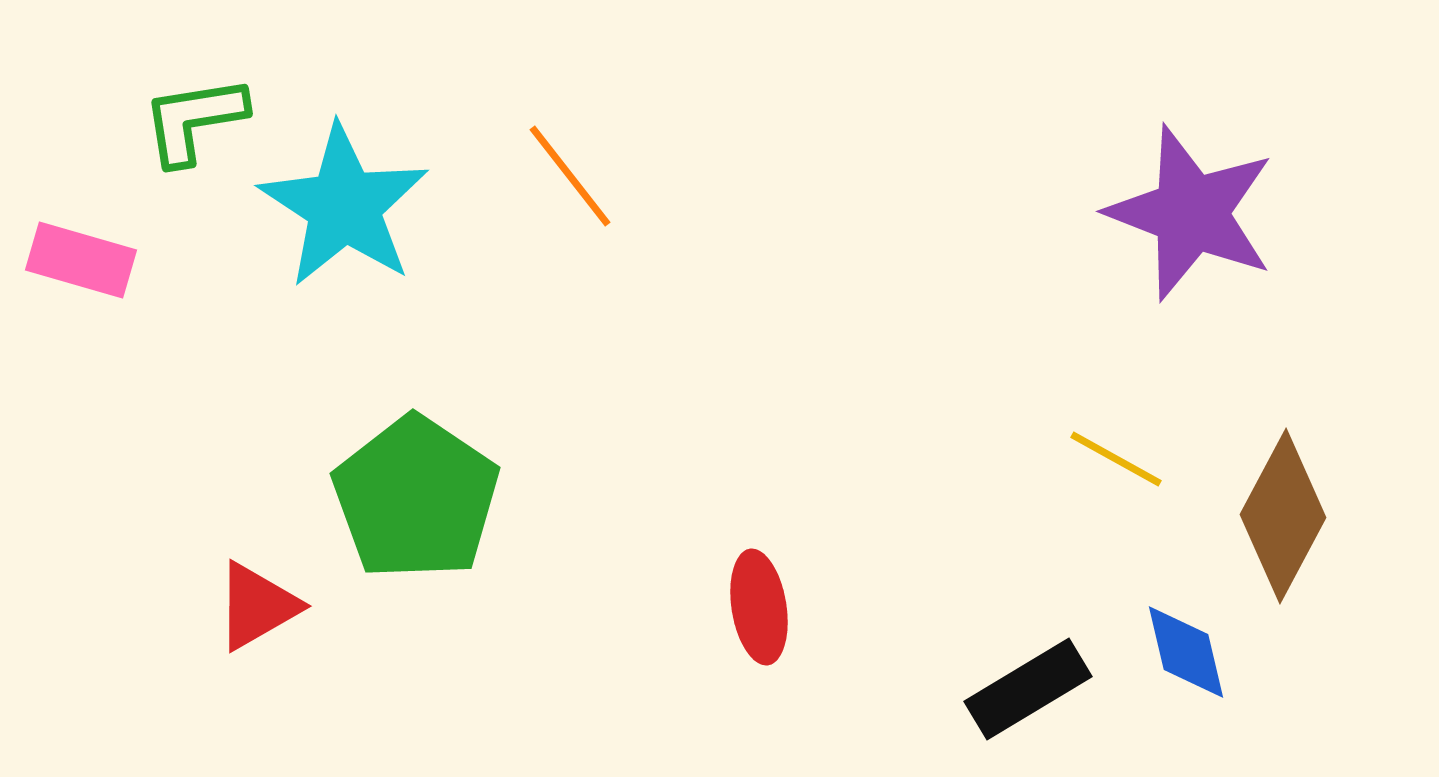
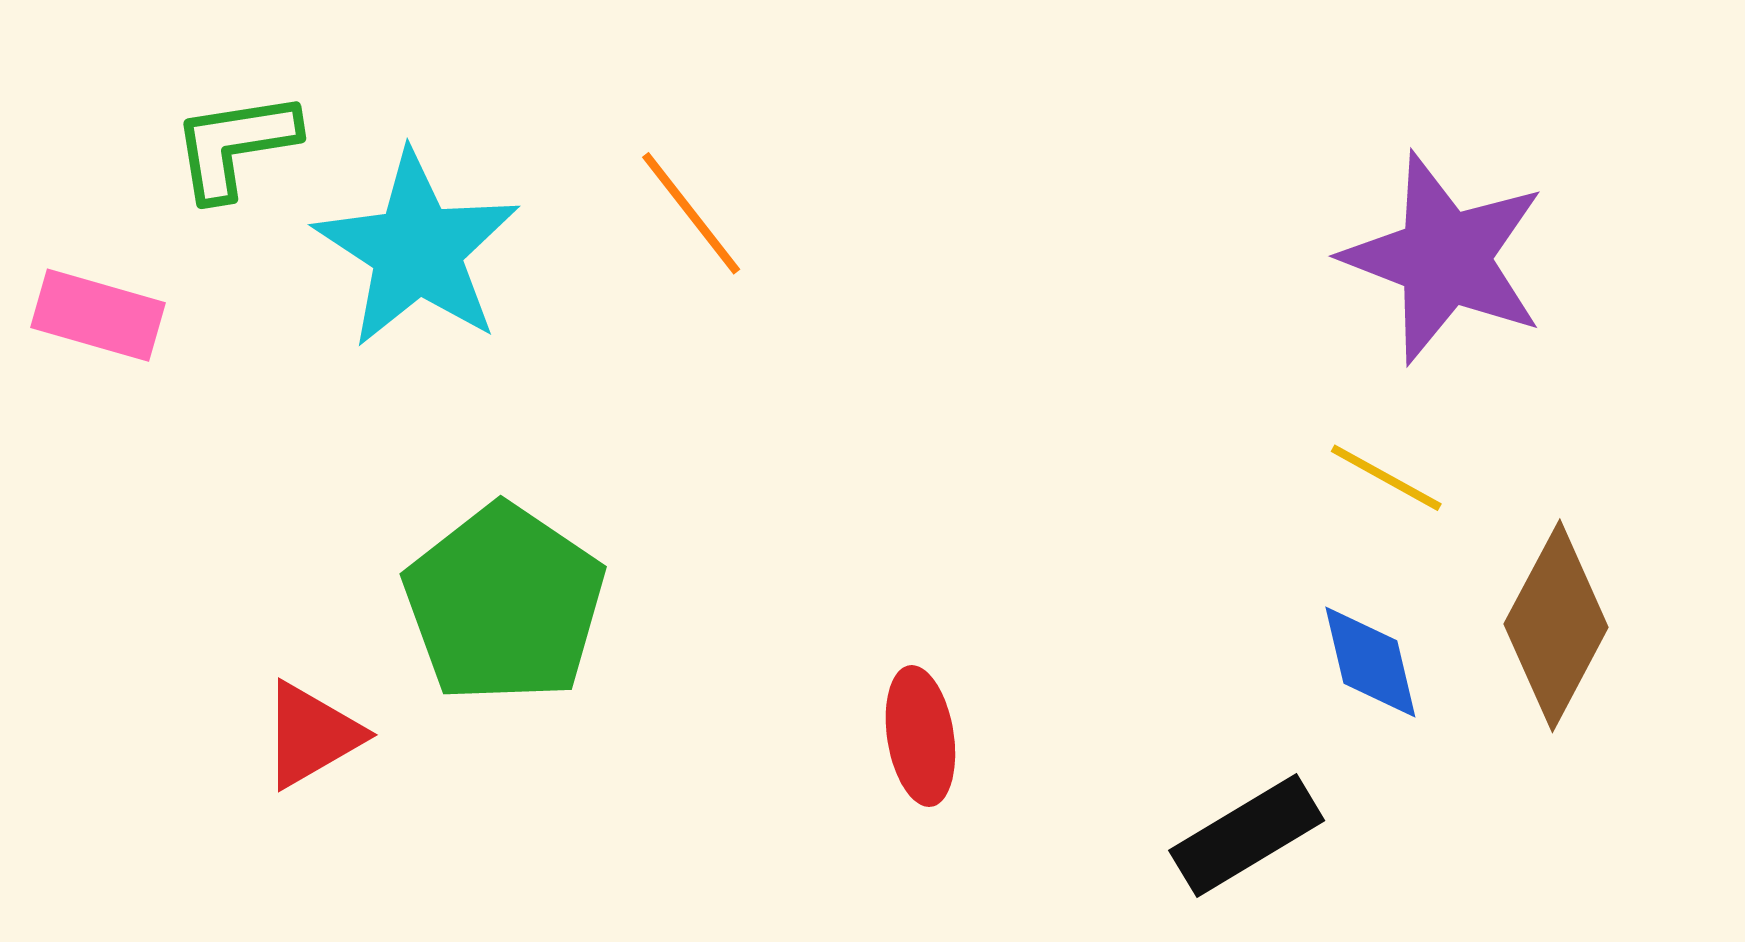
yellow line: (1116, 459) -> (1386, 478), moved
blue diamond: (1186, 652) -> (1370, 662), moved

